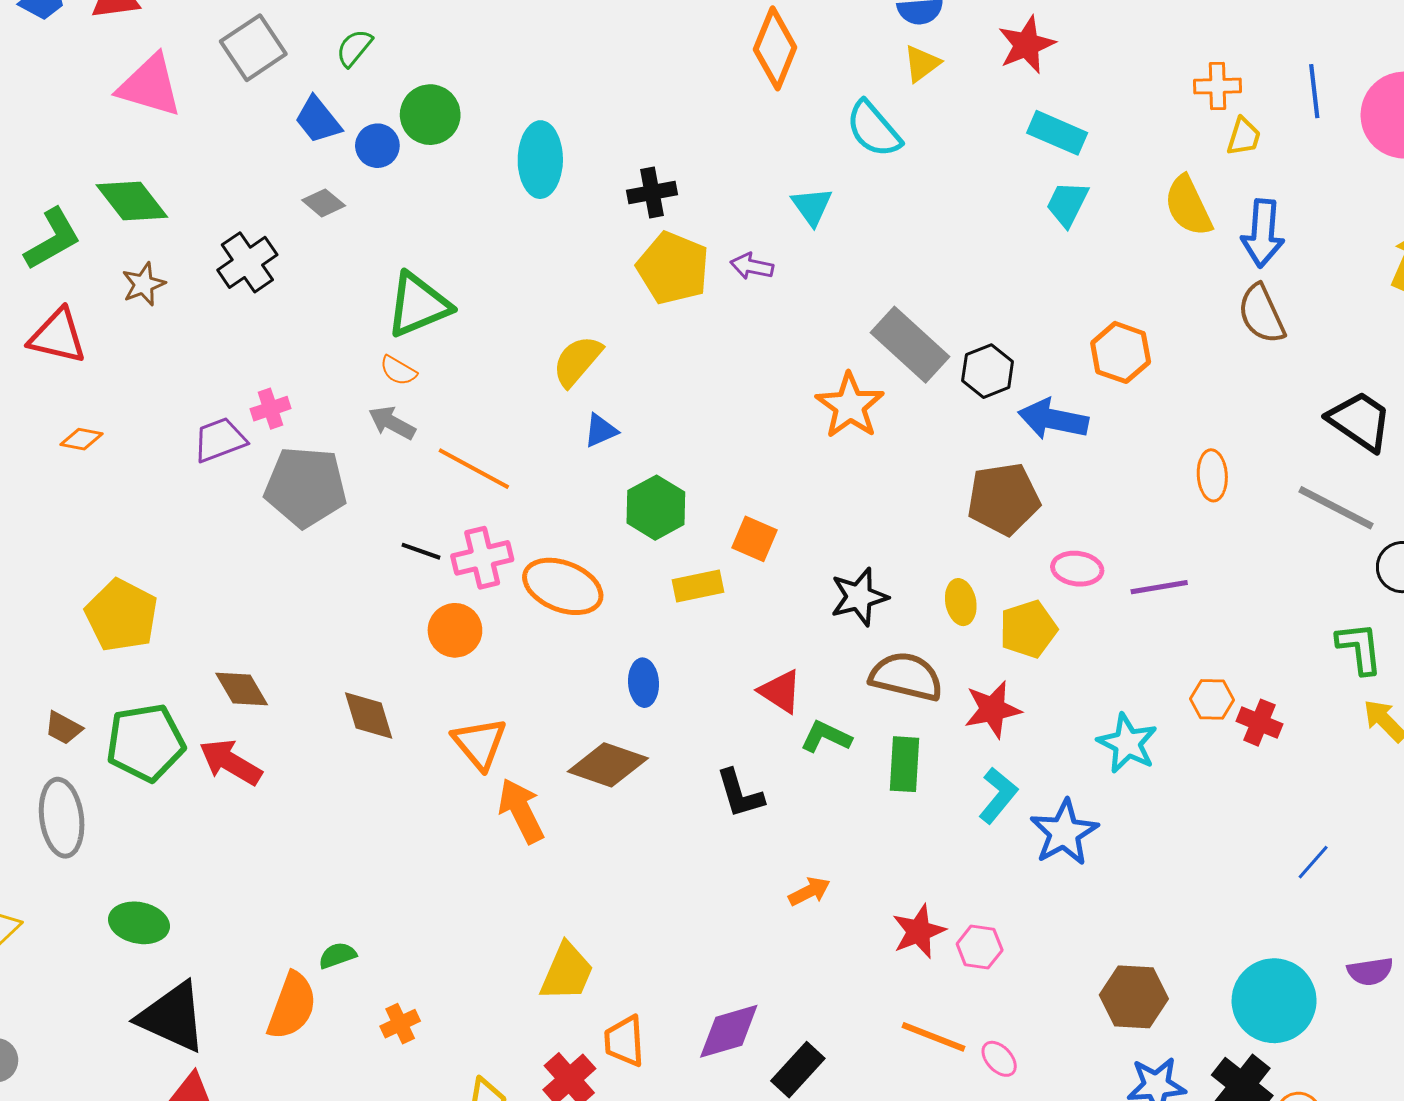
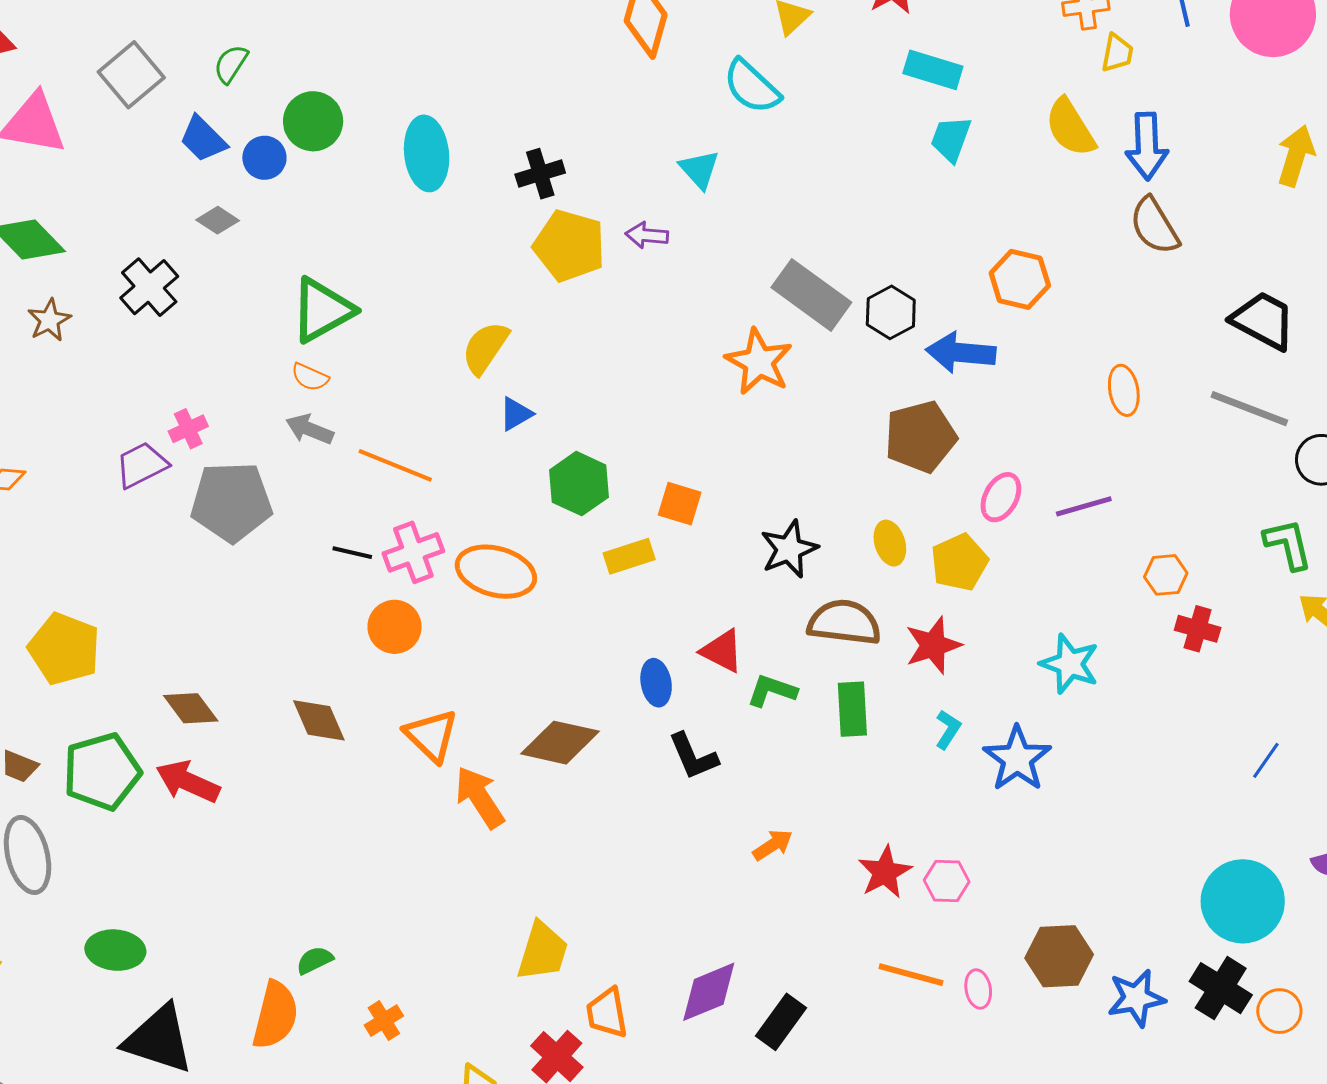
pink ellipse: (1077, 569) -> (1001, 497), turned -63
blue ellipse: (644, 683) -> (656, 683), moved
orange hexagon: (1212, 699) -> (1166, 575), moved
cyan L-shape: (998, 795) -> (948, 729), size x0.7
brown hexagon: (1134, 997) -> (1059, 956), moved
pink ellipse: (999, 1059) -> (978, 989), turned 39

